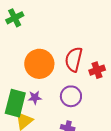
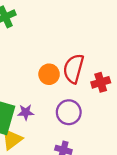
orange circle: (39, 64) -> (49, 74), moved, size x0.6

